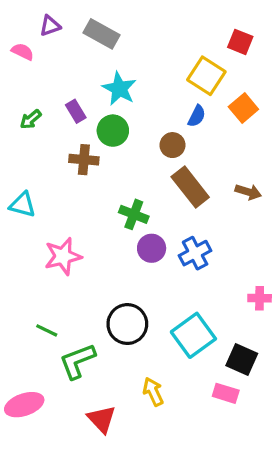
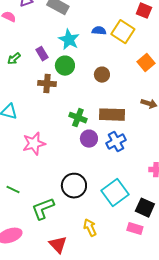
orange square: (243, 108) -> (146, 63), moved
blue semicircle: (197, 116) -> (99, 31), moved, turned -112
brown rectangle: (190, 187) -> (112, 115), moved, turned -50
green line: (47, 330) -> (13, 190), moved

